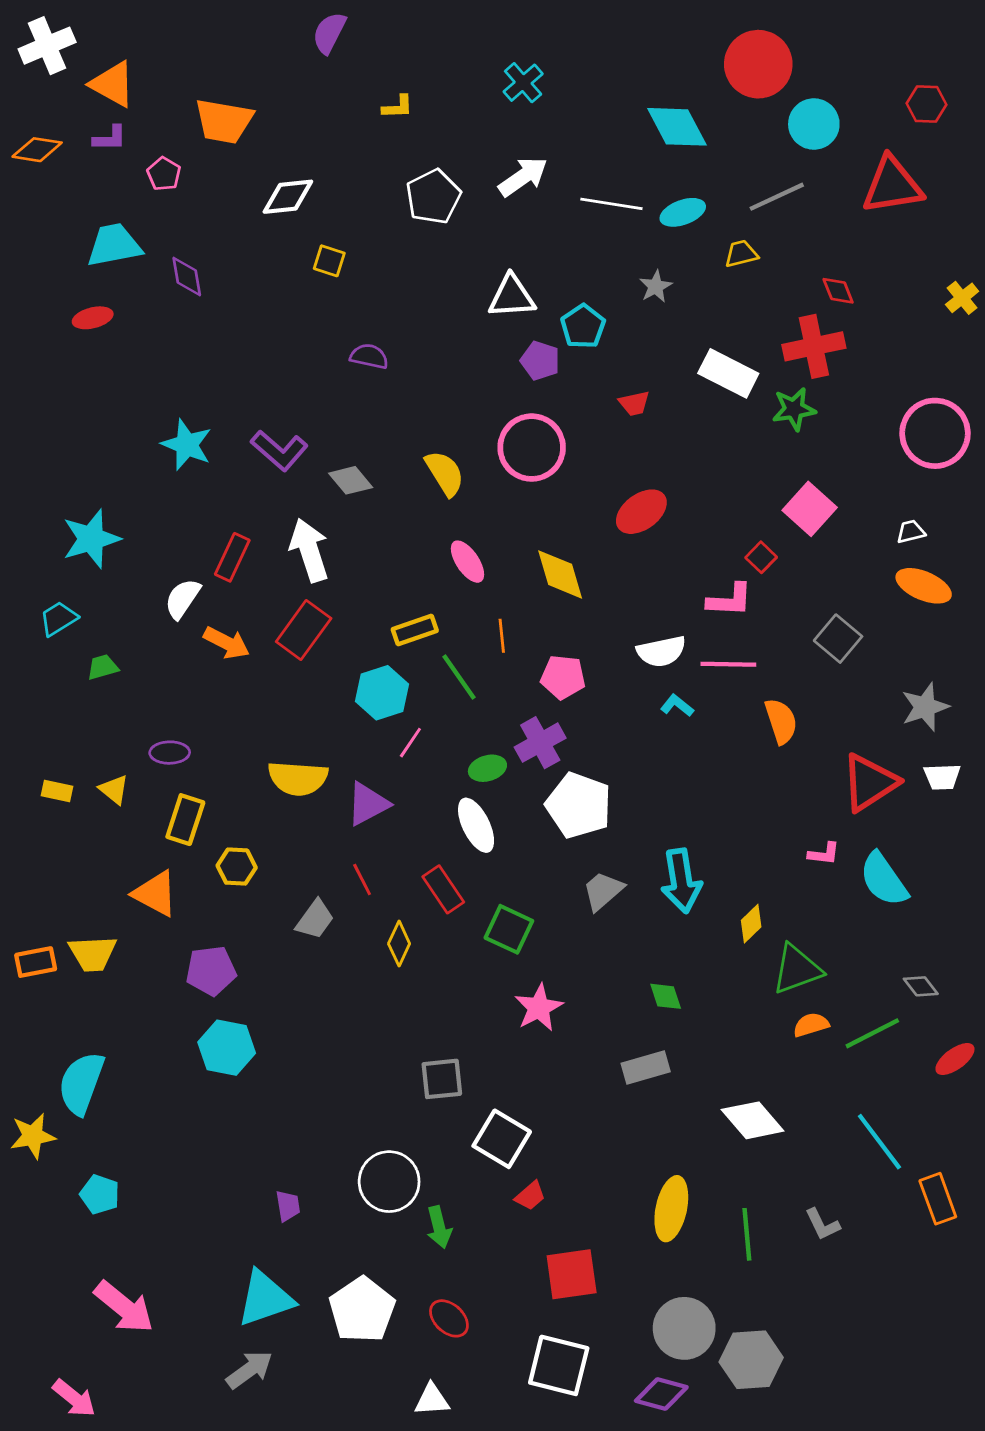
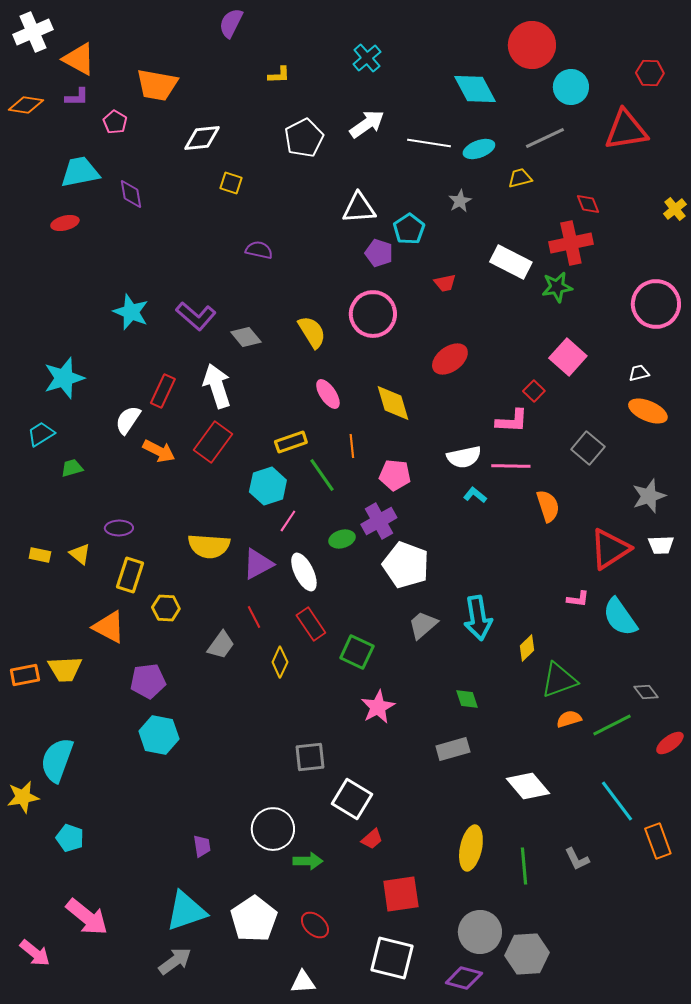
white ellipse: (476, 825) -> (304, 572), moved
green arrow: (439, 1227) -> (308, 861), turned -76
pink arrow: (74, 1398) -> (35, 953), moved

